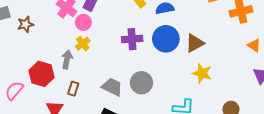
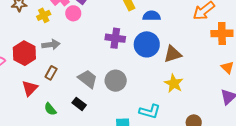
yellow cross: (83, 44) -> (44, 15), moved
gray arrow: (67, 59) -> (51, 45), turned 60

